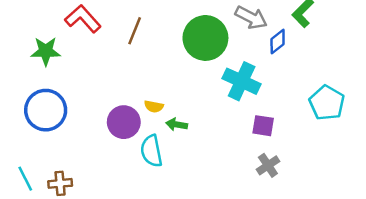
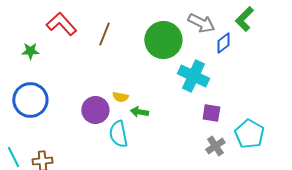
green star: (46, 51) -> (30, 51), size x0.7
cyan pentagon: (327, 103) -> (249, 134), moved

